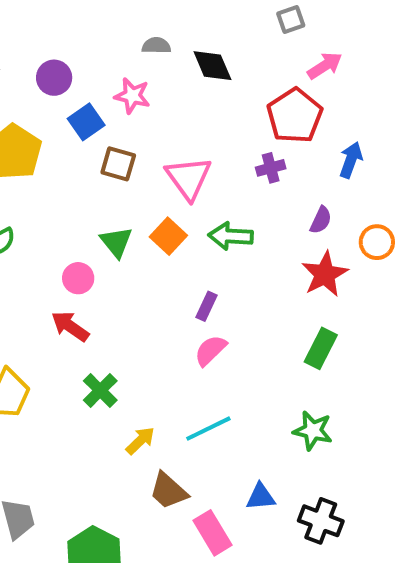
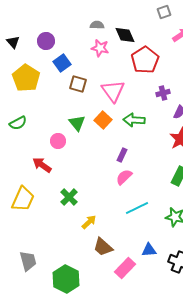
pink star: (132, 96) -> (100, 48), moved
red pentagon: (295, 116) -> (145, 60), moved
purple cross: (271, 168) -> (163, 93), moved
red arrow: (70, 326) -> (42, 165), moved
cyan line: (208, 429) -> (137, 208), moved
pink rectangle: (212, 533) -> (125, 268), turned 75

